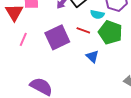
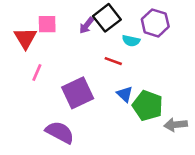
green pentagon: (110, 32) -> (148, 106), moved
purple square: (57, 37) -> (78, 93), moved

